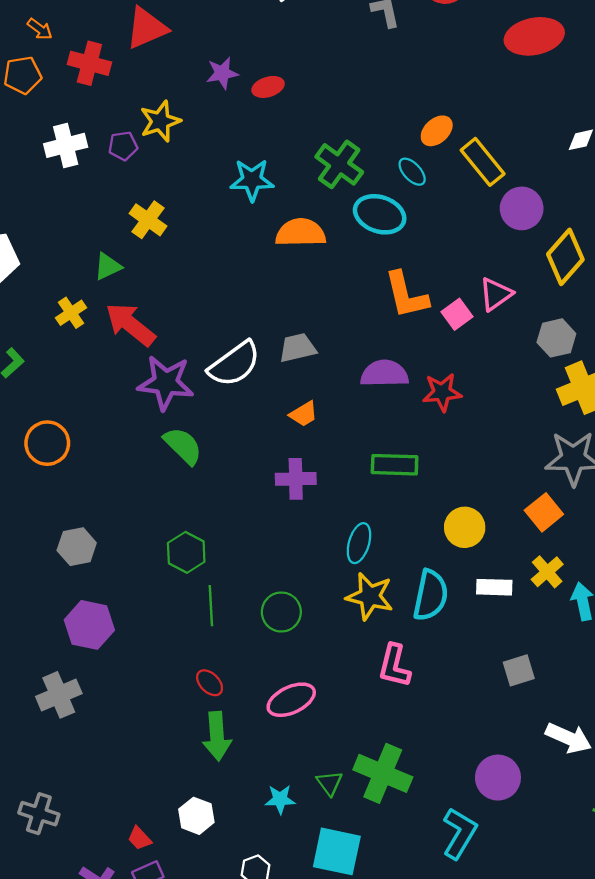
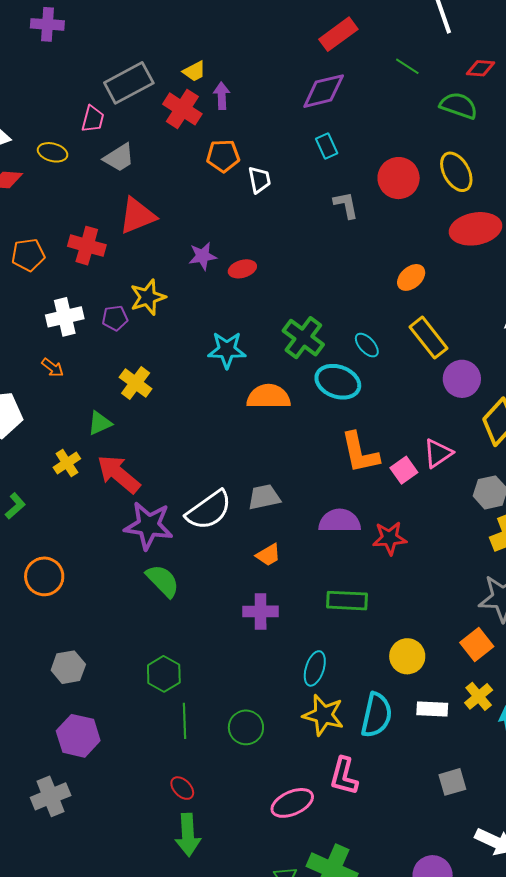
orange arrow: (40, 29) -> (53, 368), moved
orange ellipse: (437, 131) -> (411, 277), moved
pink ellipse: (291, 700) -> (292, 803), moved

